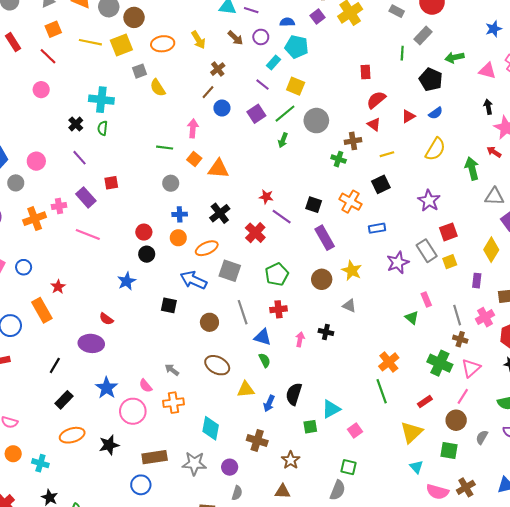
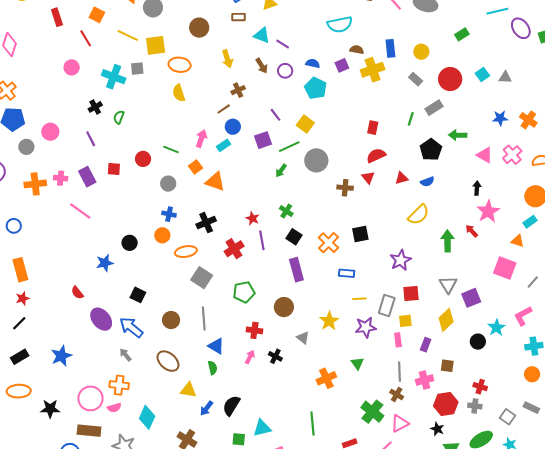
brown circle: (134, 17) -> (199, 28), moved
orange square: (53, 29) -> (97, 15), turned 35
orange ellipse: (163, 44) -> (180, 65), moved
cyan rectangle: (273, 62) -> (224, 145), moved
gray square: (139, 71) -> (137, 69), moved
cyan cross: (101, 100) -> (114, 77), moved
yellow line: (387, 154) -> (359, 299), moved
green cross: (339, 159) -> (286, 211), moved
gray triangle: (494, 196) -> (448, 285), moved, turned 42
purple line: (282, 217) -> (262, 240), turned 30
red circle: (144, 232) -> (143, 159), moved
gray rectangle: (427, 251) -> (387, 305), turned 35
purple star: (398, 263) -> (366, 327), moved
yellow star: (352, 271) -> (329, 321), moved
blue arrow: (193, 280) -> (131, 327), moved
red star: (58, 287) -> (23, 298), moved
pink rectangle: (426, 300) -> (398, 340), moved
red cross: (278, 309) -> (254, 330), moved
purple ellipse: (91, 343) -> (101, 319), moved, turned 30
orange cross: (389, 362) -> (326, 378), moved
pink semicircle: (146, 386) -> (114, 408), moved, turned -80
pink circle: (133, 411) -> (90, 398), moved

